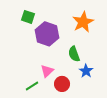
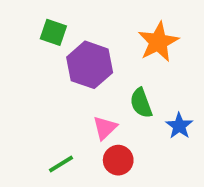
pink triangle: (47, 71) -> (105, 128), moved
blue star: (86, 71) -> (179, 126), moved

